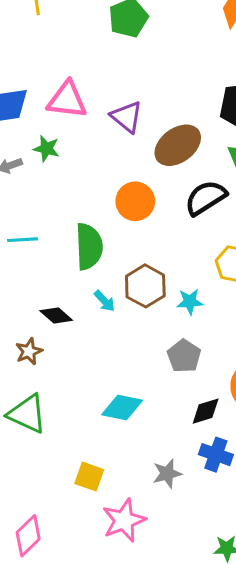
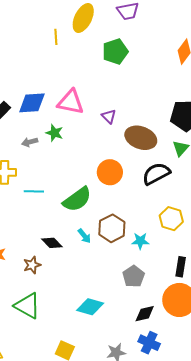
purple triangle: (127, 117) -> (109, 116), size x0.7
brown ellipse: (178, 145) -> (141, 138), turned 52
green semicircle: (89, 246) -> (77, 199), turned 52

